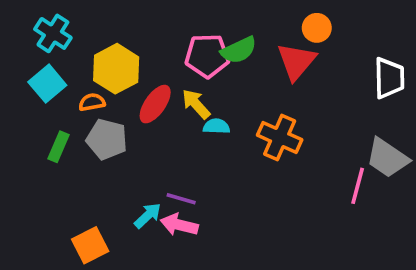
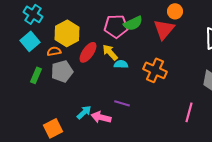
gray pentagon: (107, 139) -> (62, 71), turned -30
pink line: (358, 186) -> (189, 112), moved
purple line: (181, 199) -> (122, 103), moved

